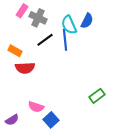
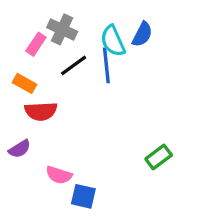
pink rectangle: (22, 11) -> (36, 44), moved
purple semicircle: (12, 120) -> (20, 149), moved
blue square: (51, 120) -> (83, 196), turned -35

